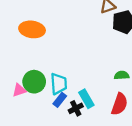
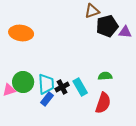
cyan rectangle: (86, 99) -> (80, 87), moved
black cross: (76, 108) -> (62, 87), moved

